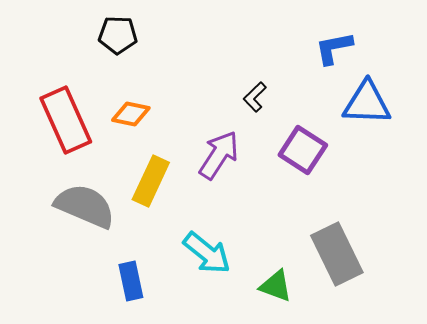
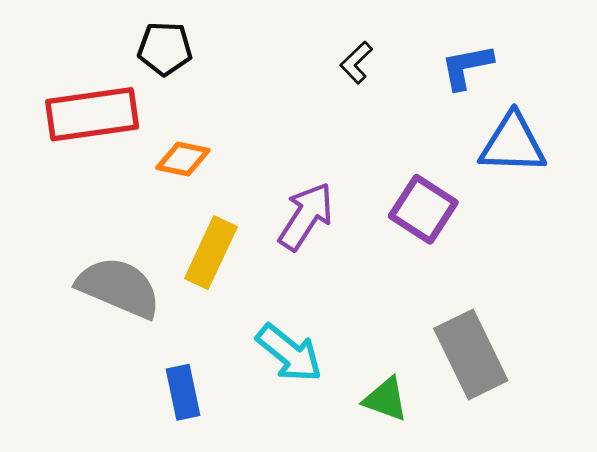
black L-shape: (255, 97) -> (356, 63), moved
red rectangle: (66, 120) -> (92, 114), moved, turned -74

